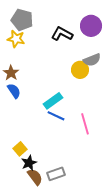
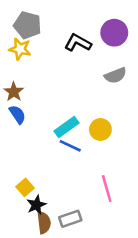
yellow circle: (80, 70) -> (100, 129), moved
pink line: (85, 124) -> (107, 189), moved
brown semicircle: (35, 177) -> (44, 223), turned 30

